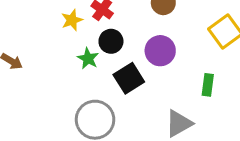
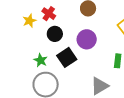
green star: (88, 58) -> (41, 60), moved

